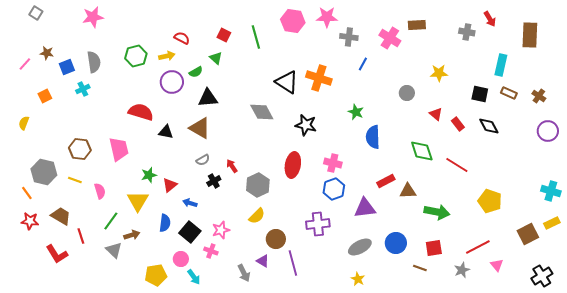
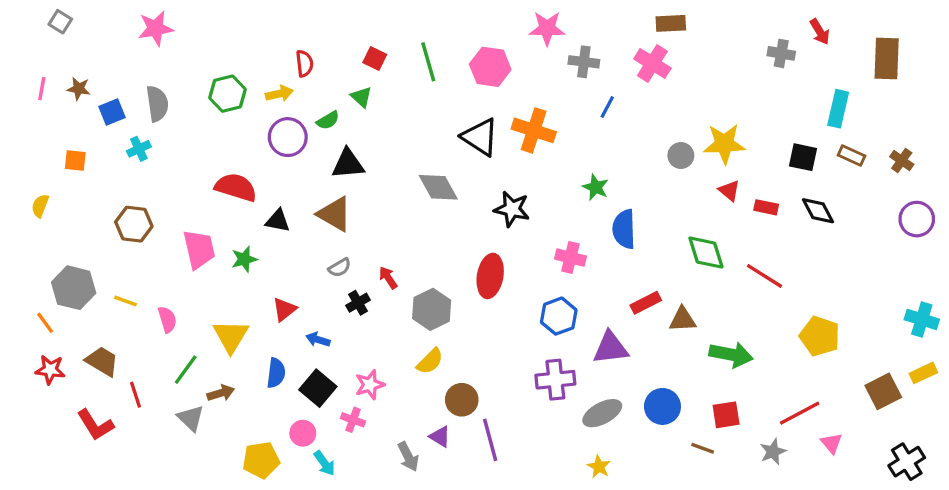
pink hexagon: (293, 21) -> (490, 67), moved
brown rectangle: (417, 25) -> (671, 23), moved
red semicircle: (182, 38) -> (304, 63), turned 56
pink line: (25, 64) -> (42, 89), moved, turned -32
yellow star: (439, 73) -> (724, 144), moved, size x1.4
orange square: (45, 96) -> (75, 161), turned 32
red rectangle: (458, 124) -> (766, 207), turned -40
brown hexagon: (80, 149) -> (134, 224), moved
pink cross: (333, 163) -> (570, 258), moved
green star: (149, 175) -> (244, 259), moved
purple cross: (318, 224) -> (555, 380), moved

